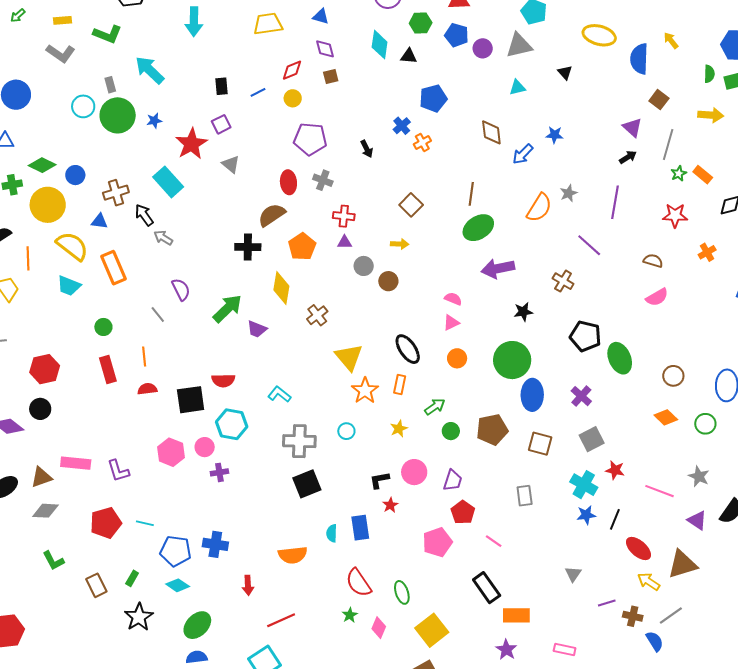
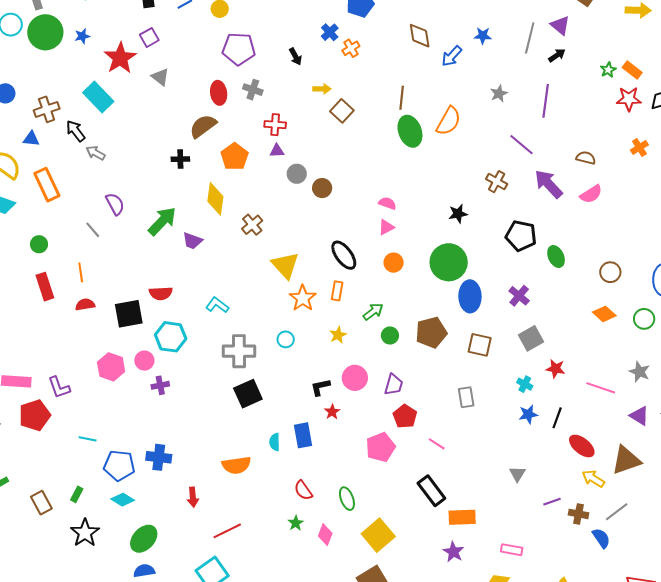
gray line: (668, 145) -> (530, 38), moved
orange semicircle: (539, 208) -> (449, 121), moved
red star: (675, 215) -> (629, 99), moved
green ellipse: (478, 228) -> (410, 131), turned -76
yellow arrow: (400, 244) -> (322, 89), moved
black cross: (248, 247) -> (180, 159), size x0.7
purple arrow: (498, 268) -> (549, 184), moved, turned 60
green ellipse: (620, 358) -> (556, 257), size x0.7
cyan cross: (584, 485) -> (525, 384), size x0.6
red pentagon: (106, 523) -> (35, 415), moved
red semicircle: (359, 583) -> (303, 490), size x0.7

